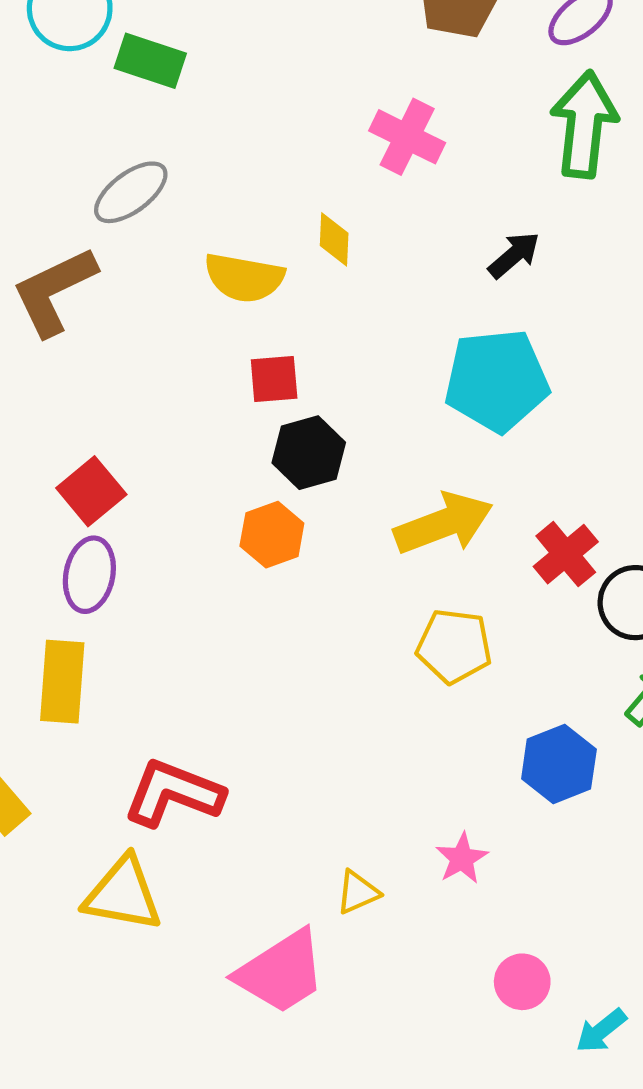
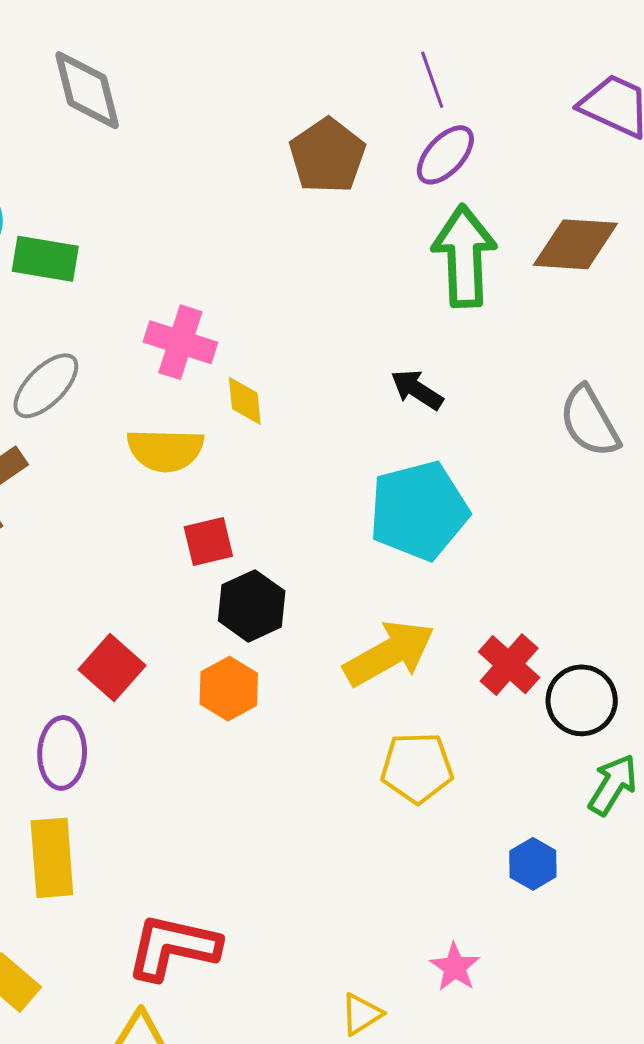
pink cross: (407, 137) -> (180, 342), moved
black arrow: (514, 255) -> (417, 390), turned -98
red square: (91, 491) -> (112, 667), moved
blue hexagon: (559, 764) -> (533, 864), size x0.7

